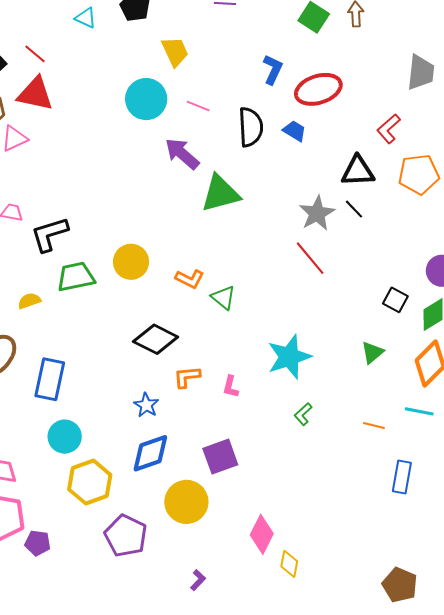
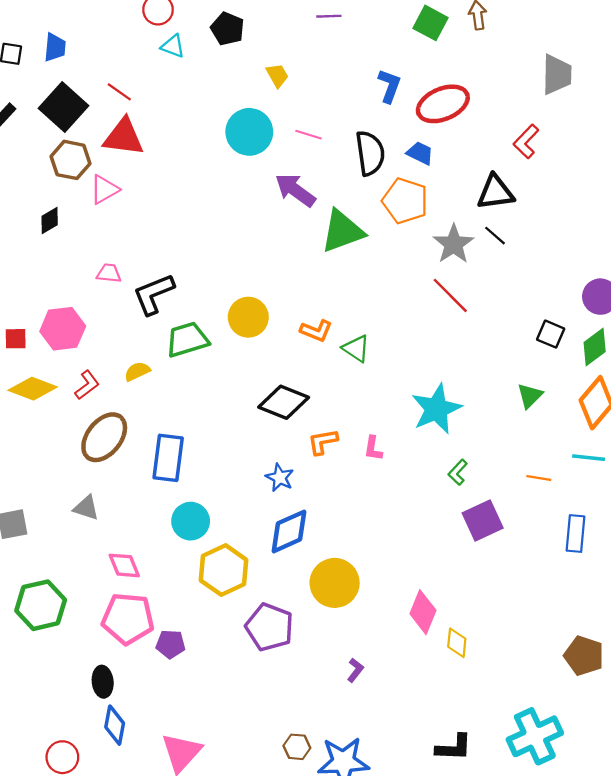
yellow trapezoid: (175, 52) -> (277, 75), size x0.7
orange pentagon: (419, 174) -> (405, 201), moved, turned 30
purple square: (220, 457) -> (483, 521), moved

